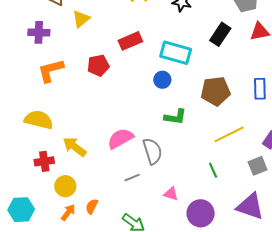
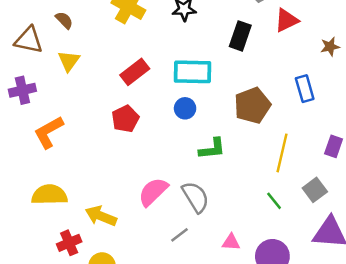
red pentagon: (98, 65) -> (125, 119), moved
yellow line: (229, 134) -> (282, 153), turned -36
gray square: (258, 166) -> (315, 190), moved

